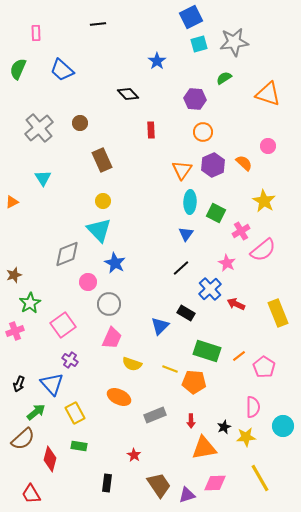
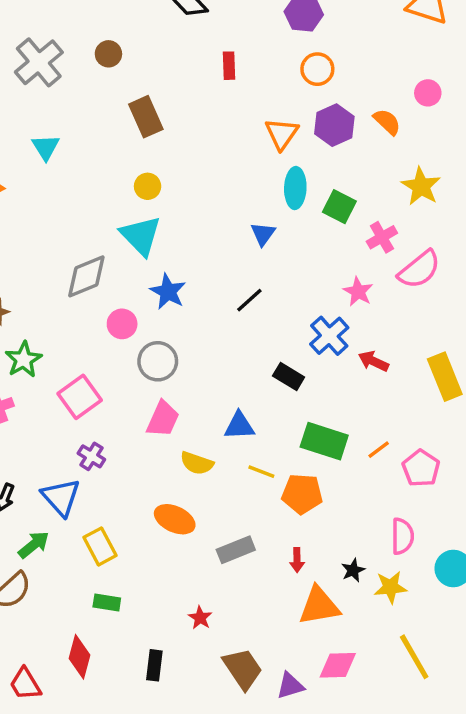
blue triangle: (186, 234) -> (263, 234), moved
black line: (181, 268) -> (249, 300), moved
blue triangle: (160, 326) -> (239, 426), moved, turned 42
red diamond: (50, 459) -> (80, 657), moved

